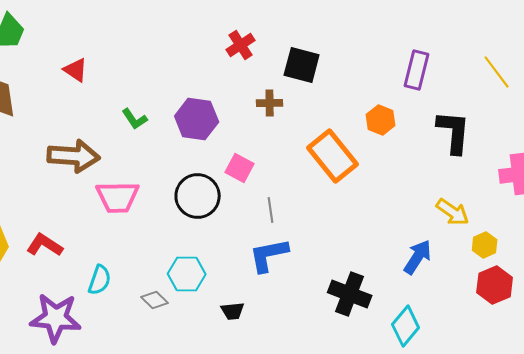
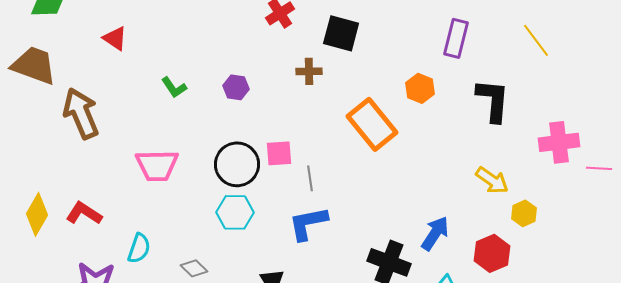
purple hexagon: (197, 119) -> (236, 87), size x0.6
brown arrow: (74, 156) -> (81, 113), moved, turned -117
pink square: (240, 168) -> (279, 153), moved, turned -32
blue arrow: (418, 257) -> (435, 233), moved
cyan hexagon: (187, 274) -> (235, 212), moved
red hexagon: (495, 285) -> (492, 253), moved

